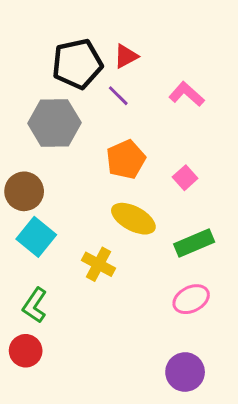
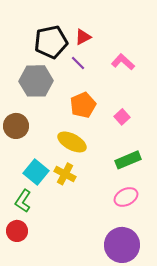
yellow ellipse: (133, 219) -> (72, 142), moved
cyan square: (36, 237) -> (36, 172), moved
purple circle: (185, 372) -> (122, 245), size x1.4

